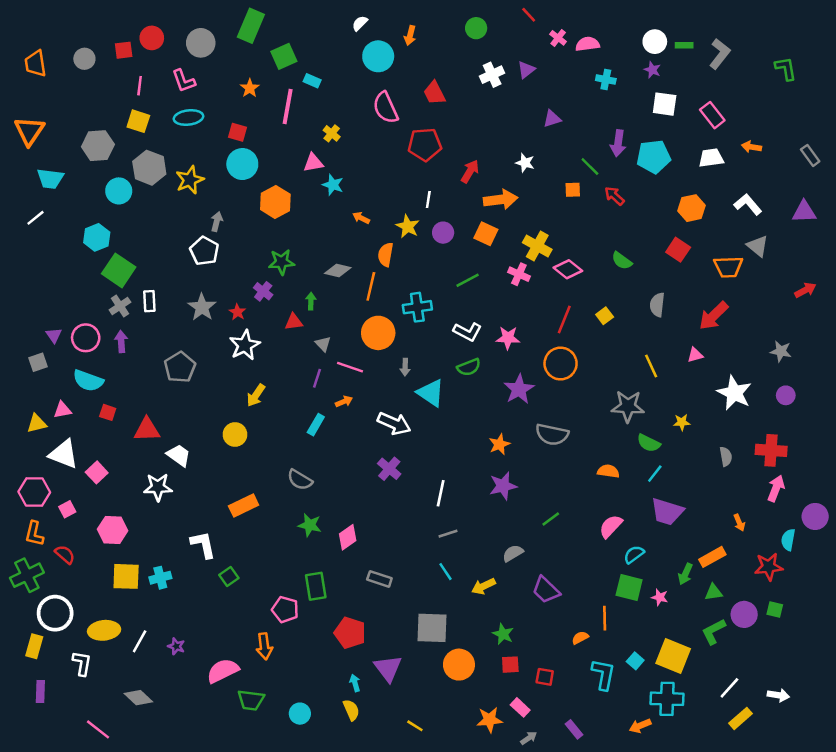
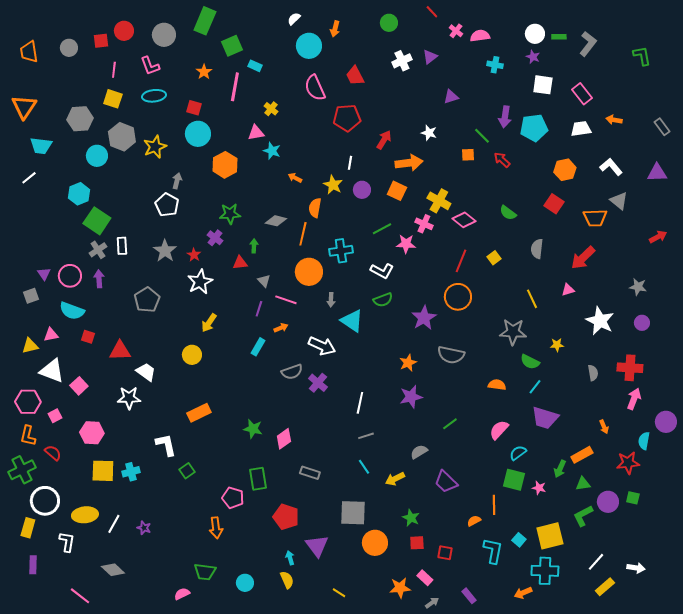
pink star: (508, 338) -> (406, 244), moved
gray semicircle: (300, 480) -> (292, 372), moved, turned -50
yellow square: (673, 656) -> (550, 536), turned -36
pink semicircle: (223, 671) -> (182, 594), moved, size x0.6

